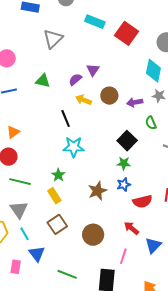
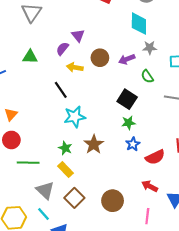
brown star: (97, 191) -> (94, 144), moved
gray triangle: (19, 210) -> (45, 190), moved

